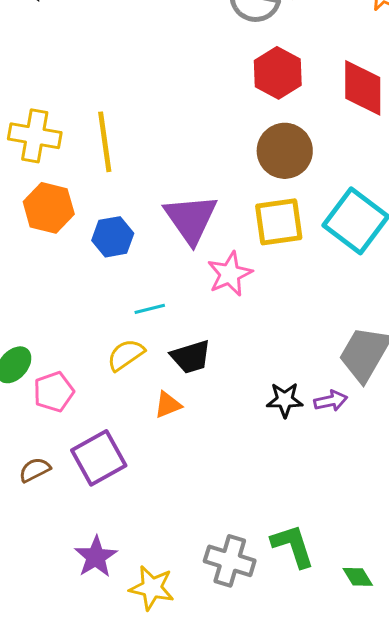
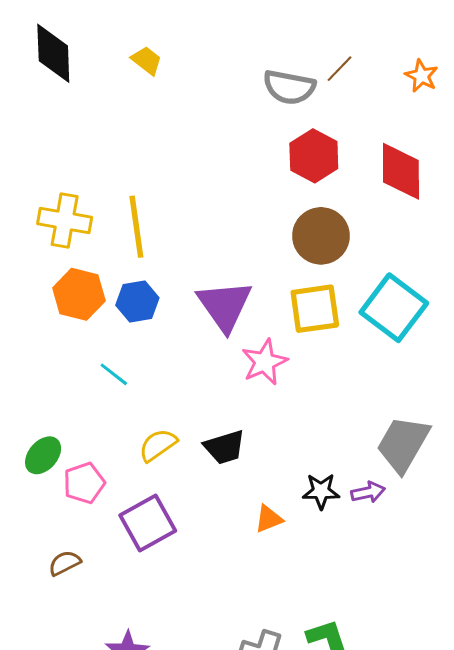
blue hexagon: (113, 237) -> (137, 301), moved
cyan line: (150, 309) -> (114, 374), moved, turned 52
orange triangle: (168, 405) -> (269, 519), moved
purple square: (99, 458) -> (148, 523), moved

